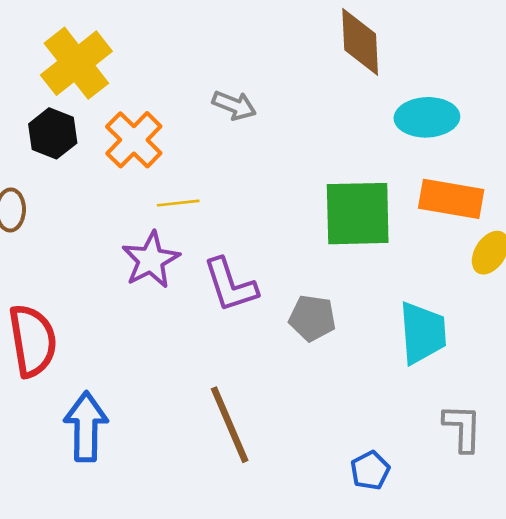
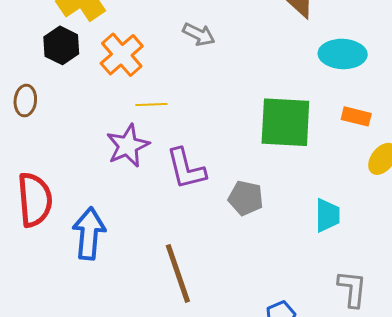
orange rectangle: (451, 199) -> (356, 116), size x0.6
cyan trapezoid: (423, 333) -> (327, 215), size x0.7
blue arrow: (86, 427) -> (89, 234), moved

